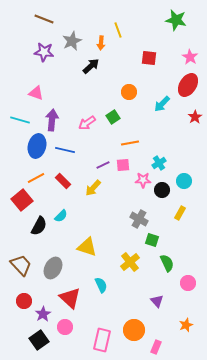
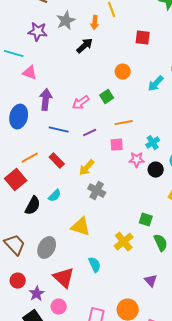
cyan line: (20, 120) -> (14, 54), moved
blue ellipse: (37, 146) -> (19, 117), moved
purple line: (103, 165) -> (90, 133), moved
gray cross: (139, 219) -> (97, 191), moved

